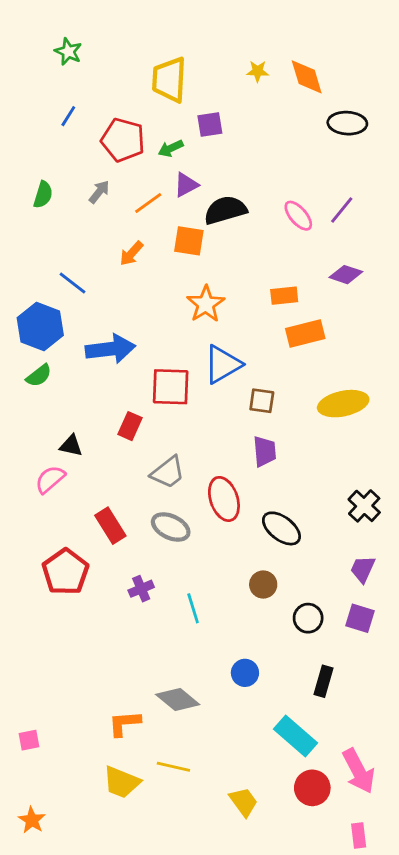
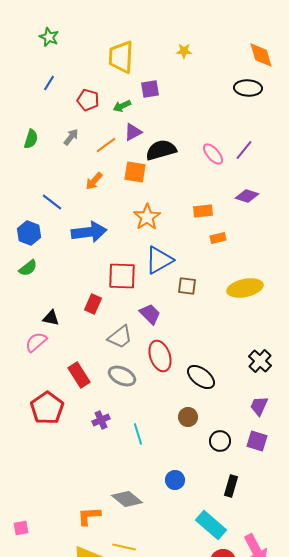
orange diamond: (307, 77) -> (261, 55), moved
red pentagon: (123, 140) -> (88, 100), size x0.7
blue hexagon: (40, 326) -> (29, 233), size x0.7
orange rectangle: (305, 333) -> (218, 238), size x0.6
blue arrow: (110, 349) -> (89, 232), moved
purple trapezoid: (265, 451) -> (150, 314), moved, turned -40

